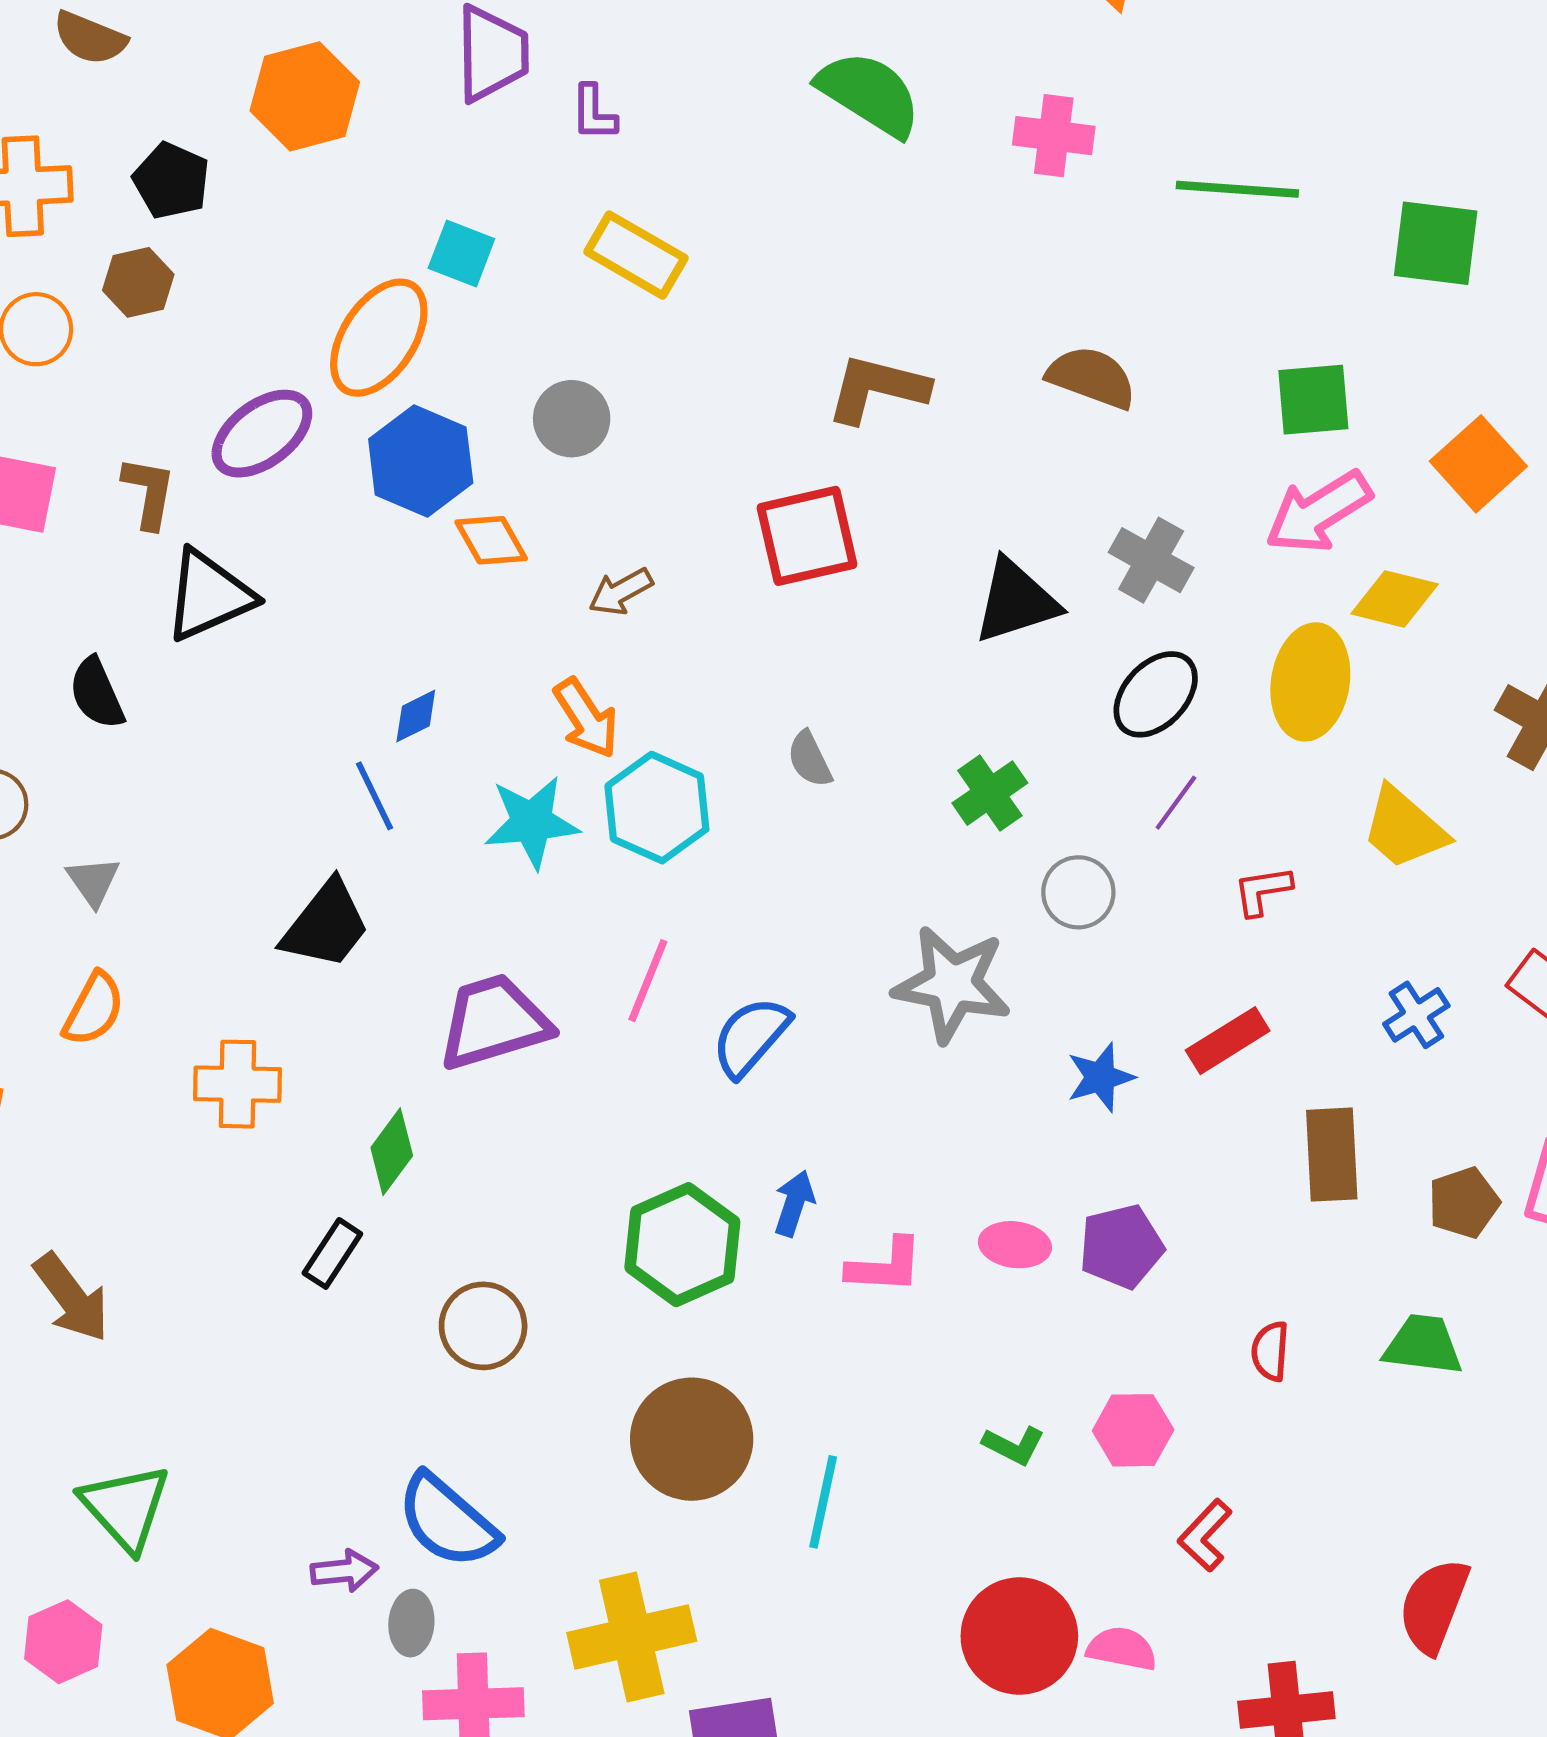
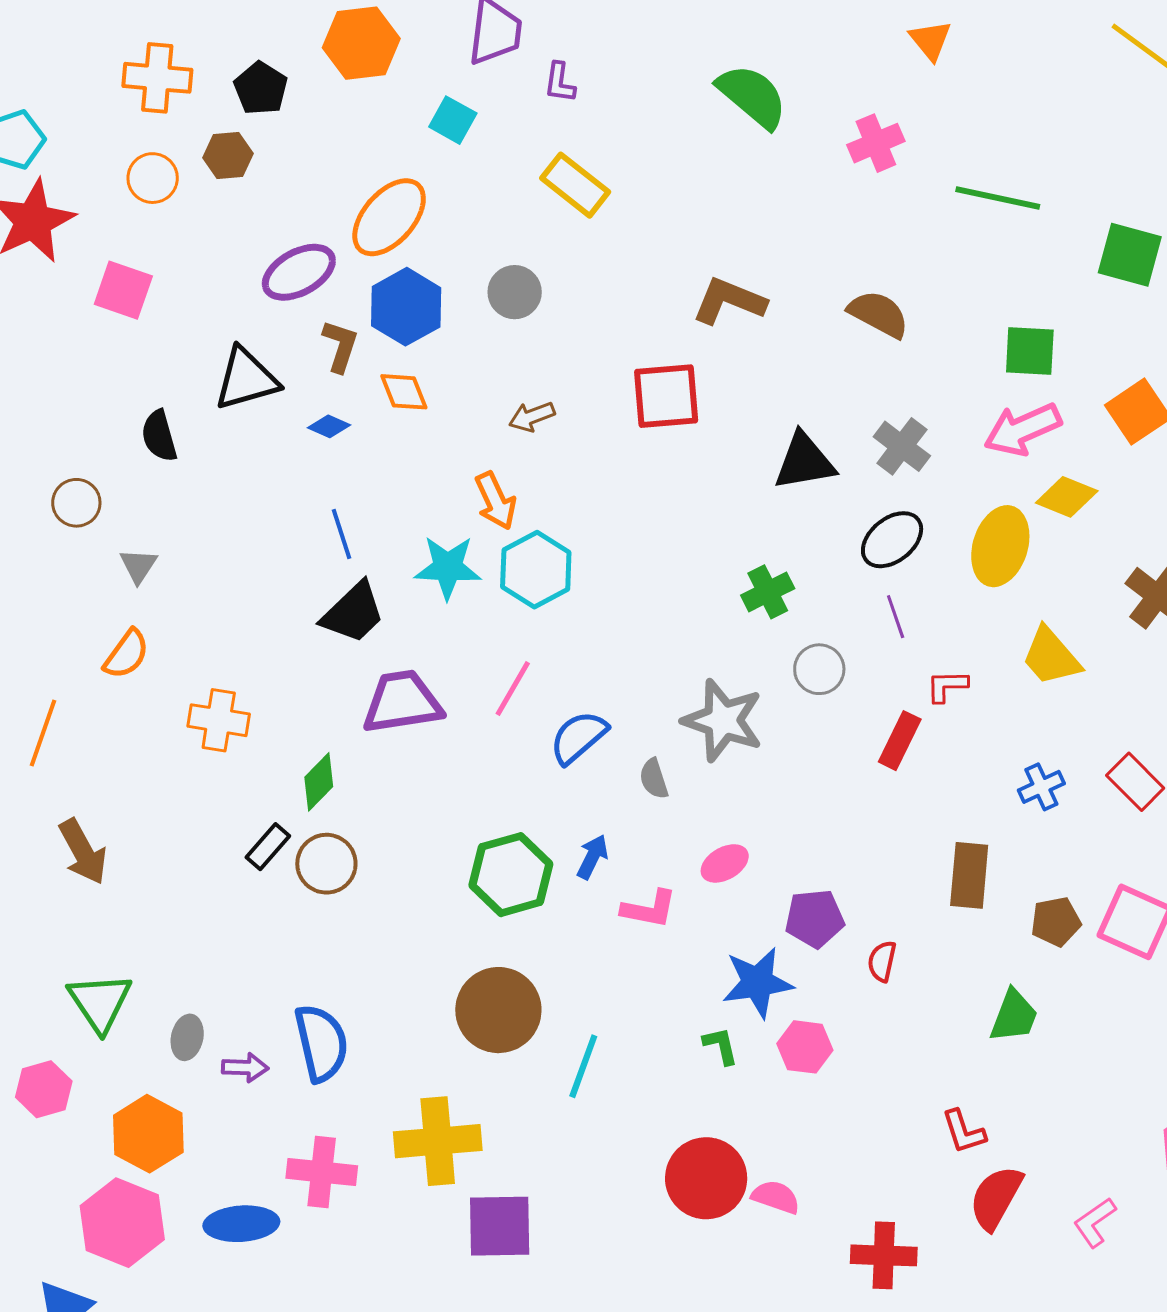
pink cross: (1054, 136) -> (876, 143), turned -38
cyan square: (461, 253) -> (453, 120), moved
brown L-shape: (149, 493) -> (340, 346), moved
orange diamond: (491, 540) -> (404, 392), moved
blue diamond: (416, 716) -> (329, 426), moved, turned 42
gray semicircle: (810, 759) -> (654, 779), moved
purple line: (1176, 803) -> (896, 617), turned -63
black trapezoid: (326, 925) -> (353, 613), moved
red rectangle: (1228, 1041) -> (900, 741), moved, turned -40
blue star: (1100, 1077) -> (758, 982), moved, size x1.5
pink ellipse: (1015, 1245) -> (725, 863), moved, turned -45
brown circle: (483, 1326) -> (326, 864), moved
green trapezoid: (1423, 1345) -> (1014, 1016), turned 96
red semicircle: (1270, 1351) -> (882, 961), moved
green L-shape: (1014, 1445) -> (721, 1046), turned -138
blue semicircle: (447, 1521) -> (321, 1043), turned -152
red L-shape: (1205, 1535) -> (964, 1132), moved, turned -69
gray ellipse: (411, 1623) -> (187, 1037), moved

